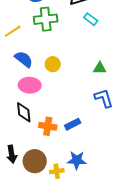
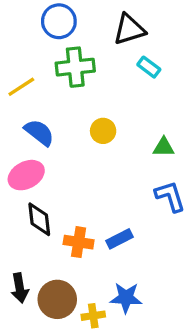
yellow circle: (53, 64) -> (103, 131), moved
pink ellipse: (30, 85) -> (26, 175), moved, turned -30

